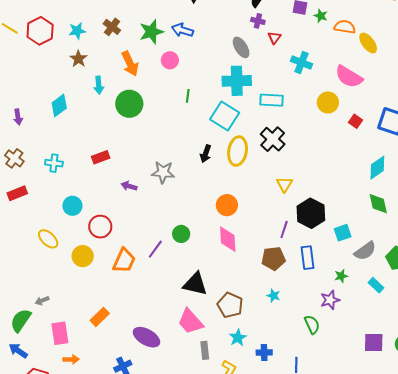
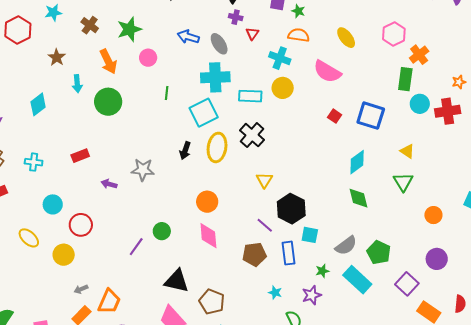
orange semicircle: (345, 27) -> (299, 35), moved
blue arrow: (182, 30) -> (188, 37), moved
cyan star: (77, 31) -> (53, 13), moved
yellow circle: (328, 102) -> (283, 88), moved
cyan square: (225, 116) -> (204, 113), turned 32
purple line: (284, 229) -> (265, 225), turned -66
cyan square: (343, 233) -> (310, 235), moved, turned 30
orange trapezoid: (124, 261) -> (109, 301), moved
cyan rectangle: (376, 285) -> (357, 280), size x1.8
cyan star: (273, 296) -> (275, 293), moved
gray arrow: (42, 301) -> (81, 289), moved

